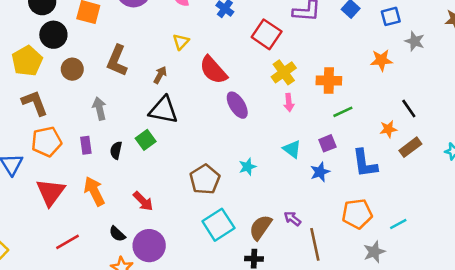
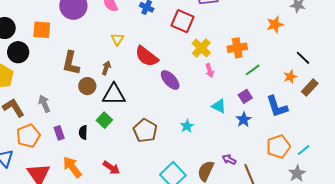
brown circle: (72, 69) -> (87, 86), moved
gray arrow: (99, 108) -> (44, 104), moved
brown pentagon: (205, 179) -> (145, 131), moved
cyan line: (398, 224) -> (304, 150), moved

